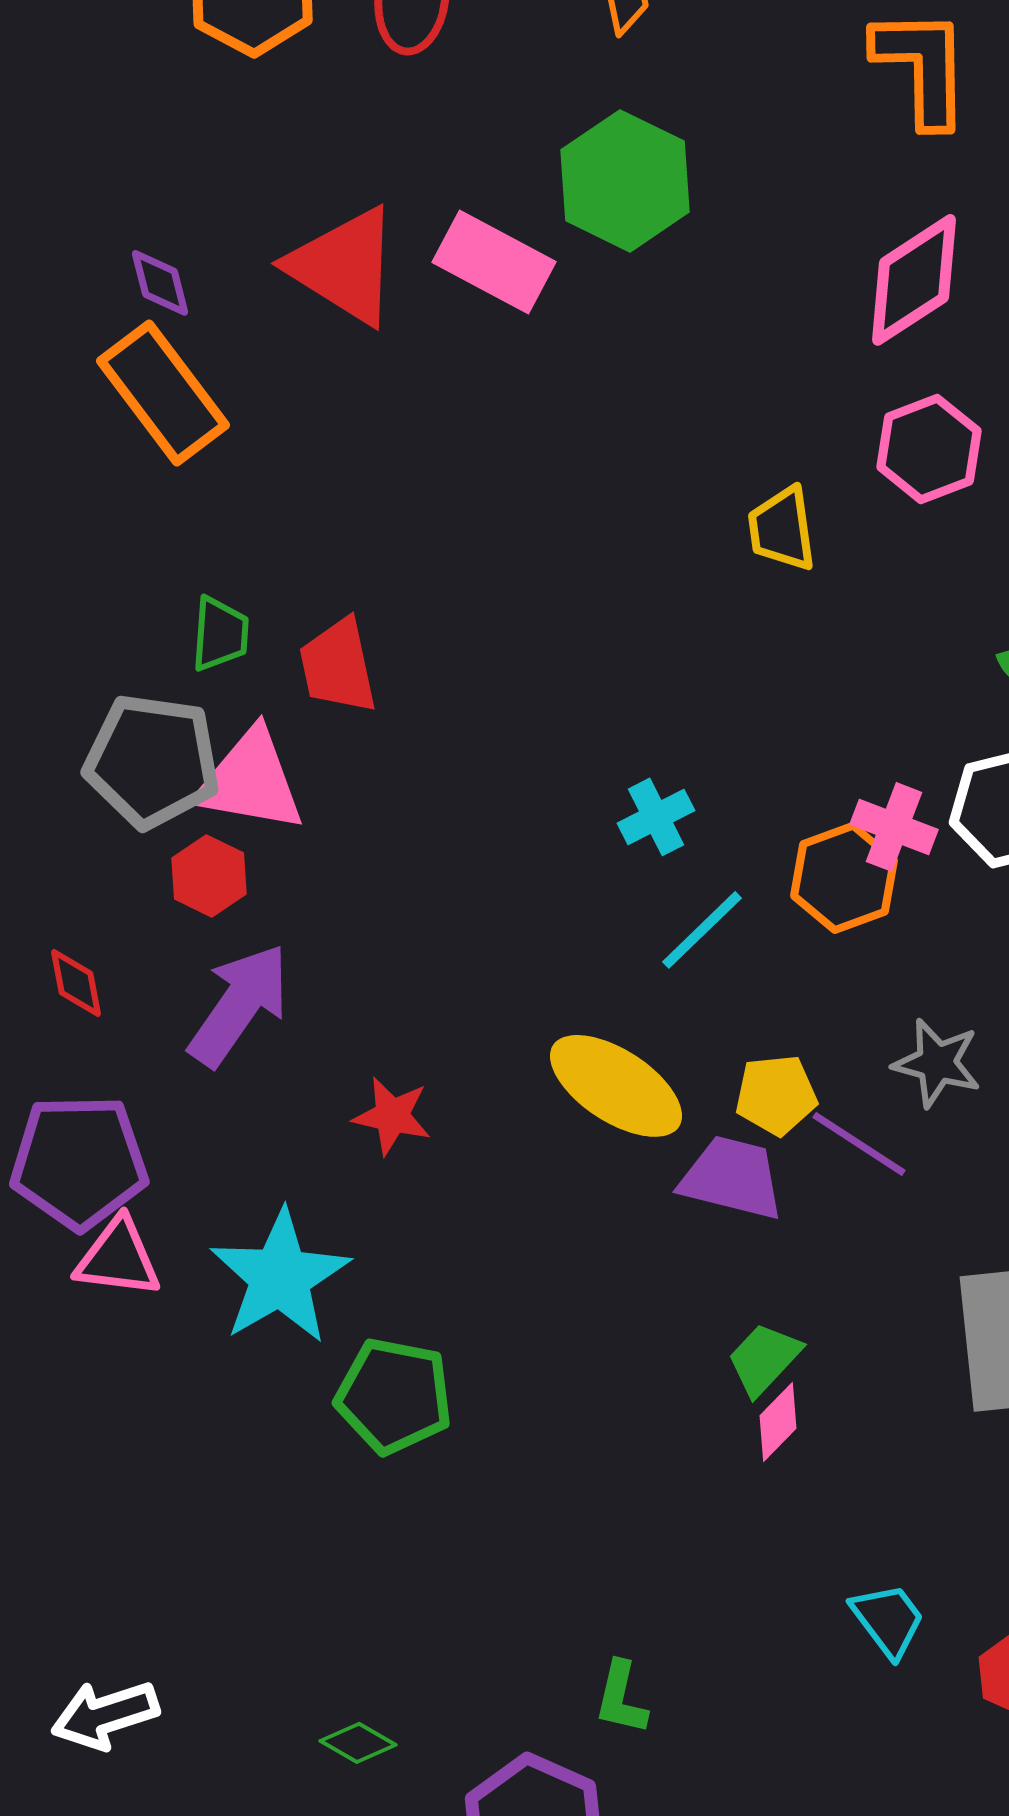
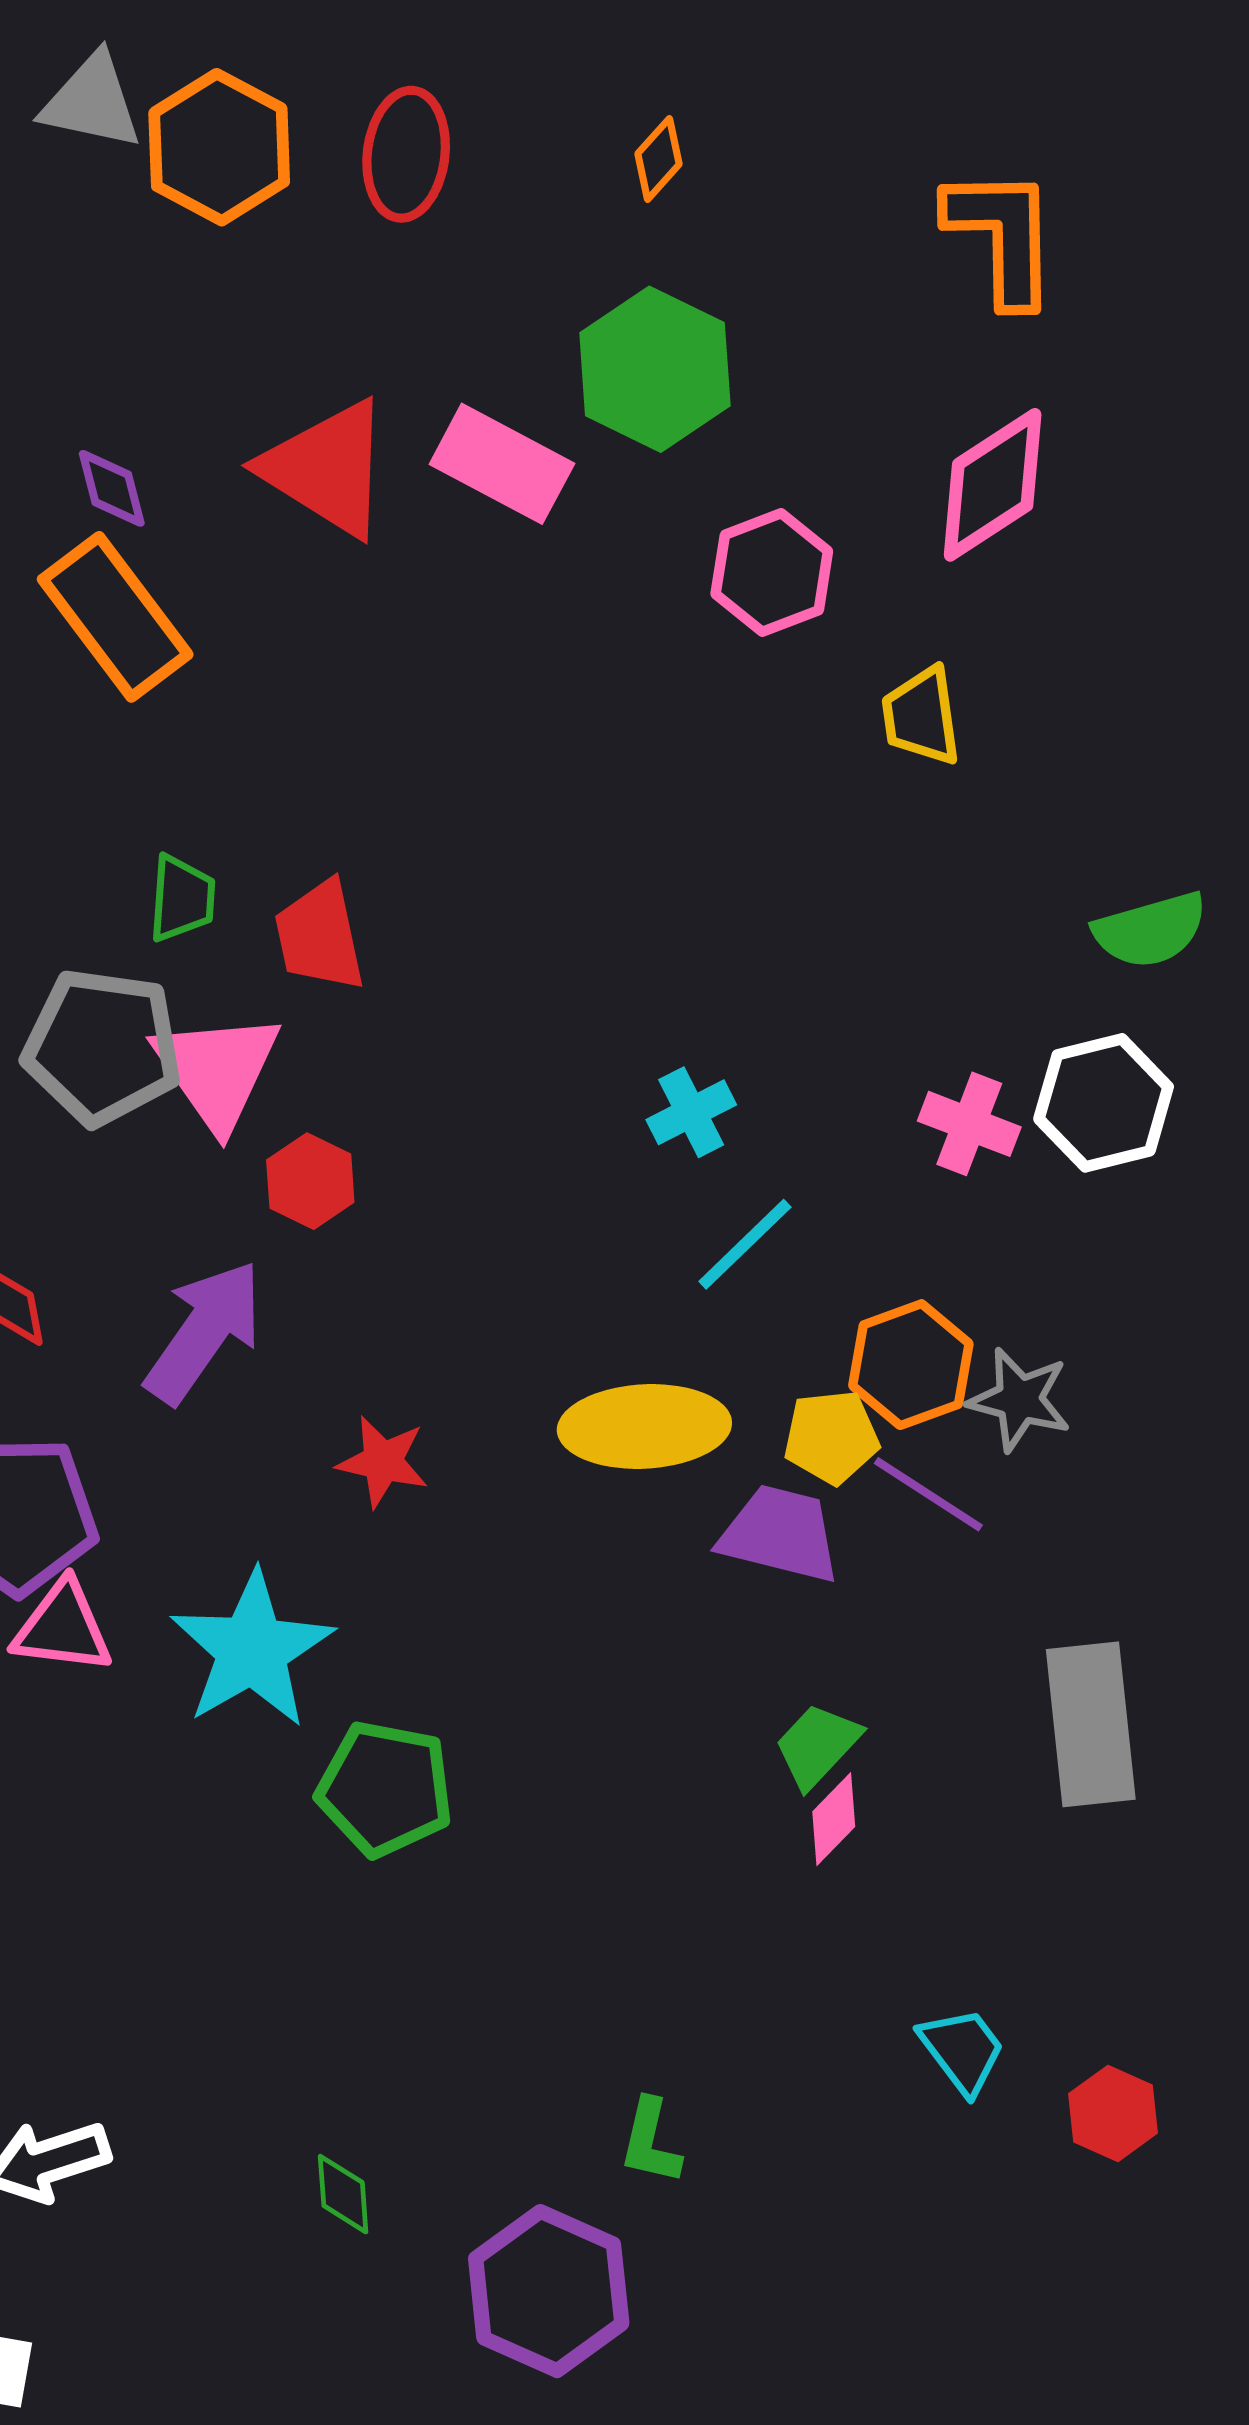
pink hexagon: (929, 449) -> (772, 572), moved
yellow trapezoid: (782, 529) -> (921, 716), moved
pink triangle: (250, 781) -> (217, 1070), turned 45
red hexagon: (209, 876) -> (310, 1181), moved
orange hexagon: (844, 878) -> (911, 1365), moved
yellow ellipse: (616, 1086) -> (644, 1426), turned -36
green diamond: (358, 1743) -> (343, 2194), turned 56

